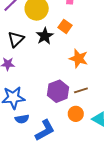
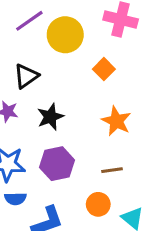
black star: (45, 36) -> (50, 117), moved
purple hexagon: (58, 91) -> (57, 164), moved

